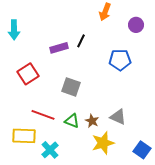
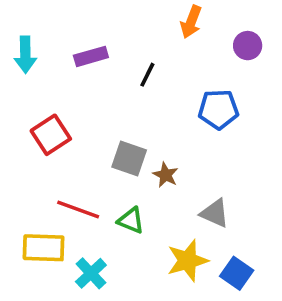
purple rectangle: (59, 48) -> (91, 56), moved
brown star: (92, 121) -> (166, 175), moved
blue square: (142, 150) -> (237, 273), moved

